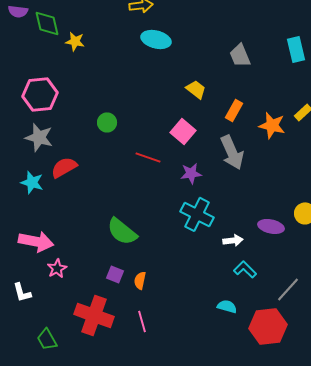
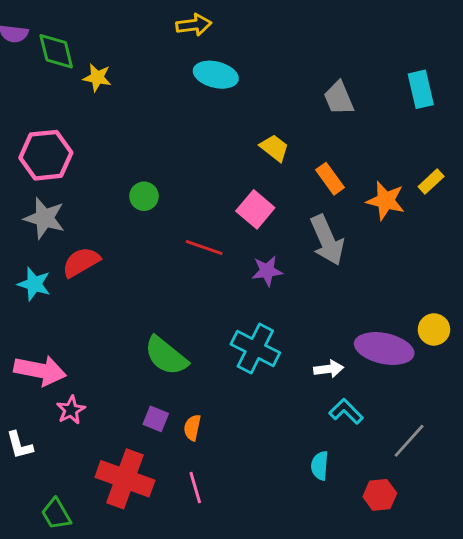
orange rectangle: (234, 110) -> (330, 179), turned -65
cyan cross: (197, 214) -> (255, 348), moved
purple ellipse: (271, 226) -> (384, 348), size x1.5
cyan semicircle: (227, 306) -> (320, 466), turned -102
red hexagon: (268, 326) -> (380, 495), size x0.6

